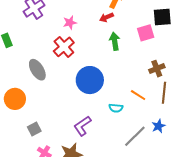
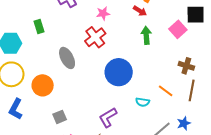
red arrow: (106, 17) -> (140, 11), turned -128
pink square: (146, 33) -> (178, 29), turned -30
brown cross: (157, 69) -> (186, 66), turned 35

